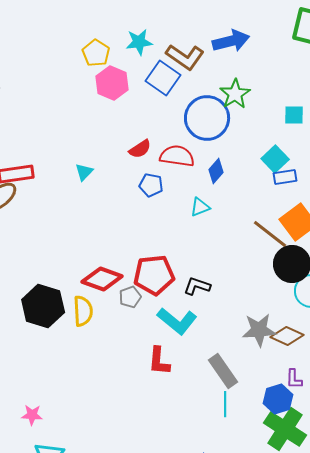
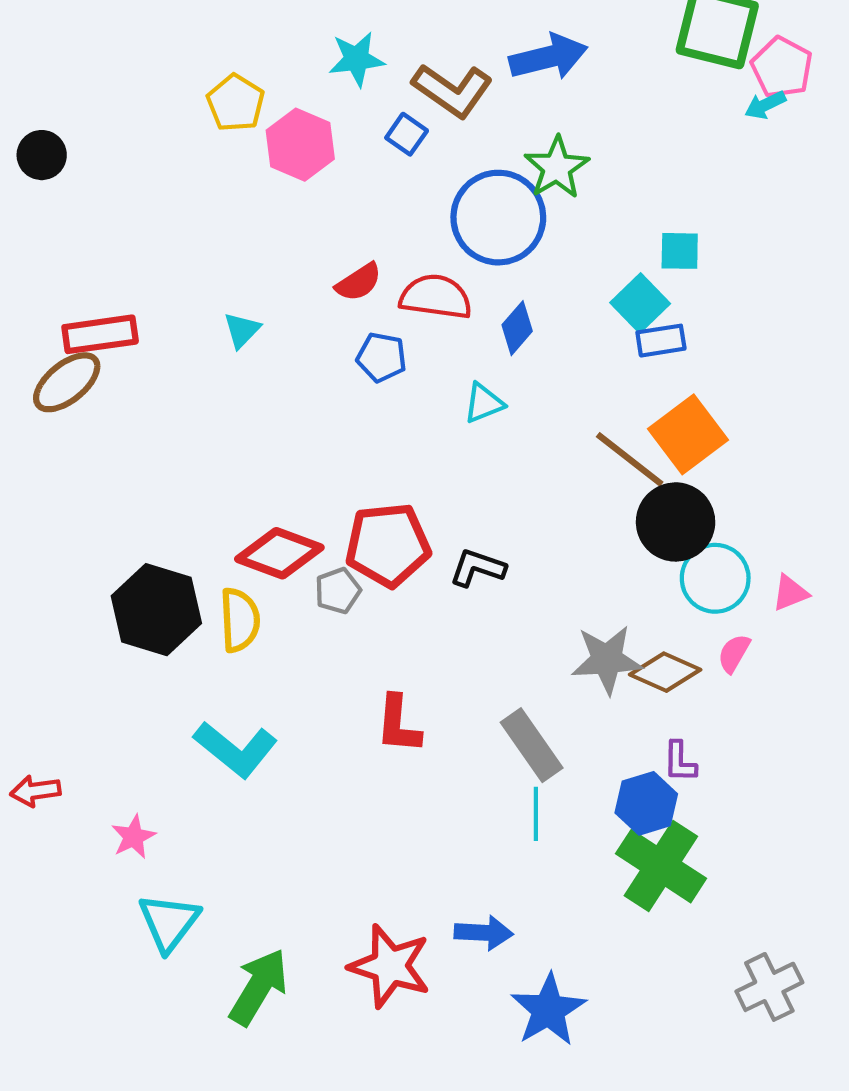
yellow pentagon: (96, 53) -> (236, 103), moved
blue square: (163, 78) -> (407, 134), size x0.6
cyan square: (294, 115) -> (680, 251), moved
cyan L-shape: (177, 321) -> (236, 749), moved
pink star: (32, 415) -> (133, 837), turned -30

